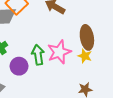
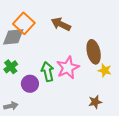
yellow star: (85, 56) -> (105, 70), moved

